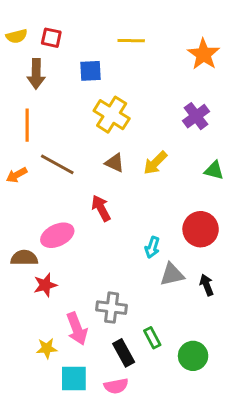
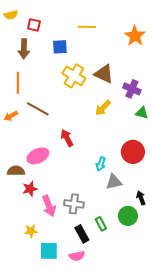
yellow semicircle: (17, 36) -> (11, 15), moved
purple cross: (196, 116) -> (132, 89), moved, turned -30
brown triangle: (115, 163) -> (104, 74), moved, size x1.5
black arrow: (207, 285) -> (141, 198), moved
pink arrow: (77, 329) -> (49, 206), moved
green circle: (193, 356) -> (128, 216), moved

